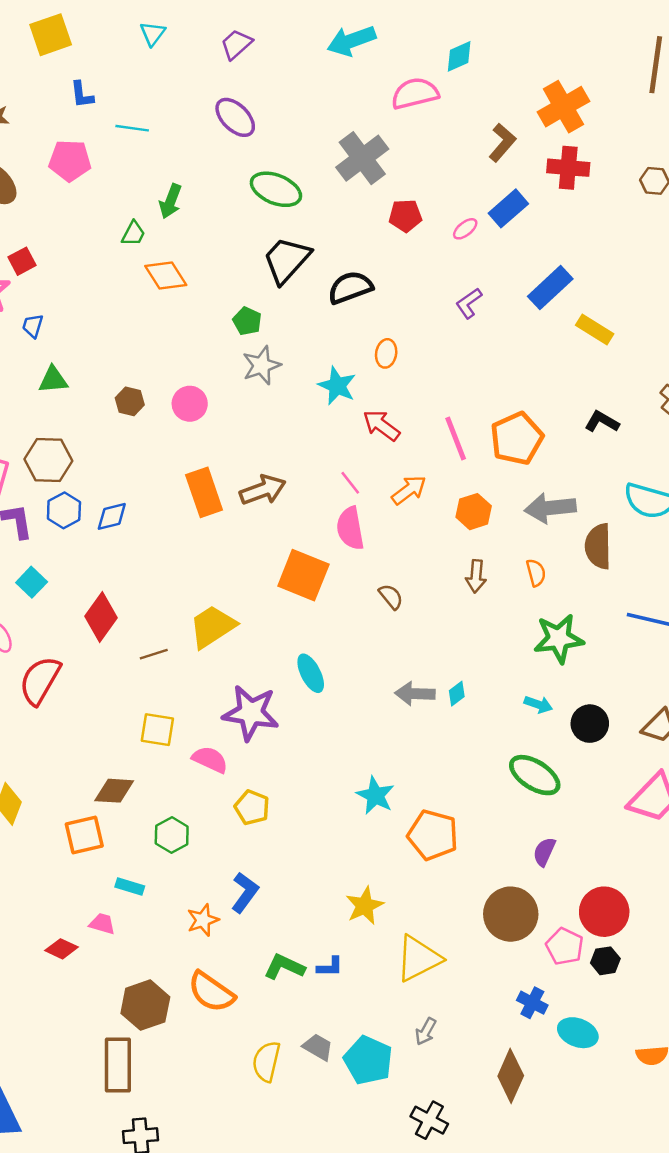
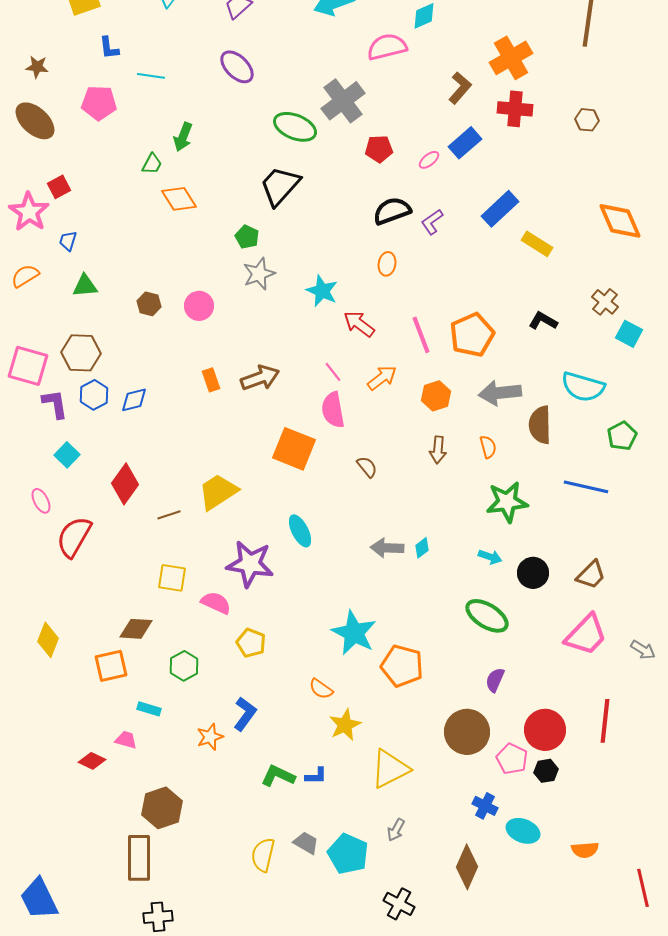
green ellipse: (276, 189) -> (295, 127), moved
black semicircle: (350, 288) -> (392, 211), moved
orange ellipse: (386, 353) -> (387, 264), moved
orange rectangle: (204, 492) -> (211, 380), size x0.6
cyan star: (375, 795) -> (354, 633), size x1.4
orange semicircle: (211, 992) -> (321, 689), moved, size x0.6

